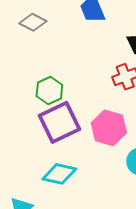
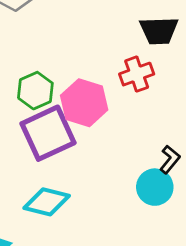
pink hexagon: (109, 128) -> (84, 103), moved

